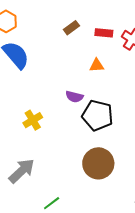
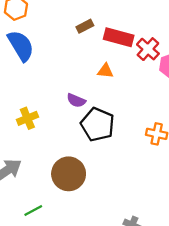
red rectangle: (104, 33) -> (119, 37), size x1.5
brown circle: (98, 163) -> (69, 174), moved

